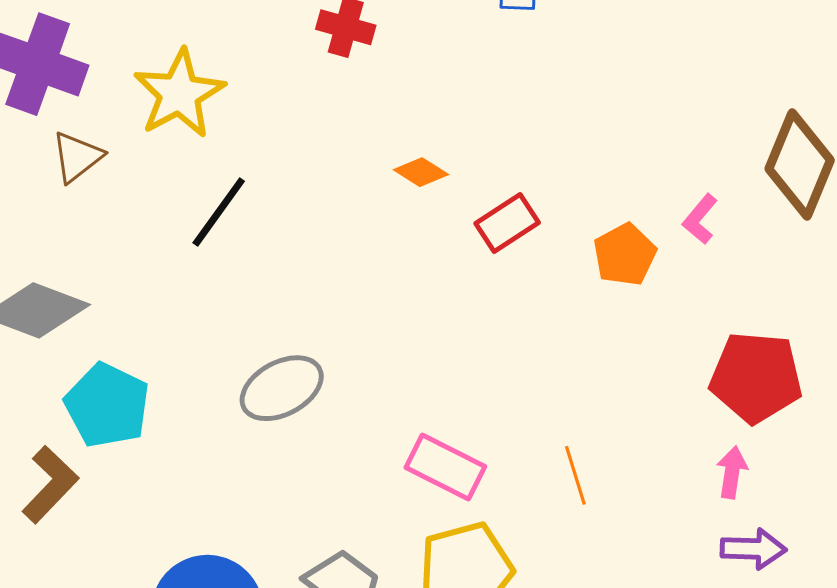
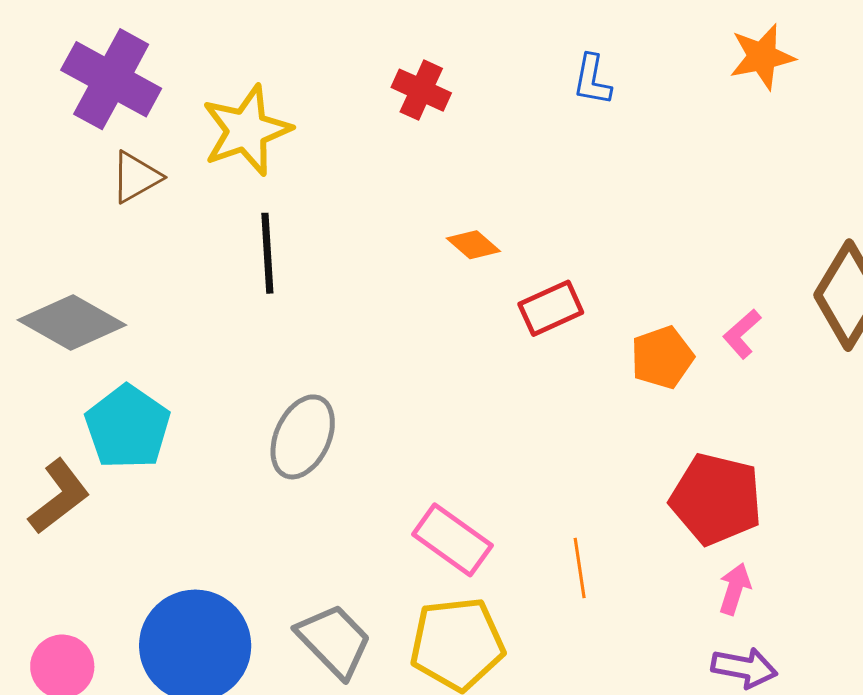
black line: (219, 212) -> (267, 253), turned -48
red pentagon: (756, 377) -> (716, 499), moved
gray ellipse: (282, 388) -> (303, 437), turned -46

